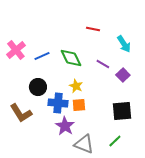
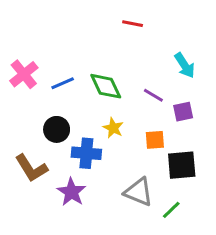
red line: (93, 29) -> (133, 24), moved
purple square: (123, 75) -> (183, 112), turned 32
orange square: (79, 105) -> (155, 140), moved
purple star: (65, 126) -> (71, 192), moved
gray triangle: (84, 144) -> (139, 192), moved

